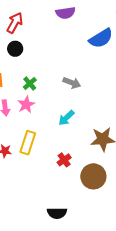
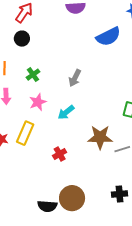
gray arrow: (72, 83) -> (75, 78), turned 90
pink star: (26, 105) -> (38, 102), moved
brown circle: (93, 176) -> (72, 198), moved

